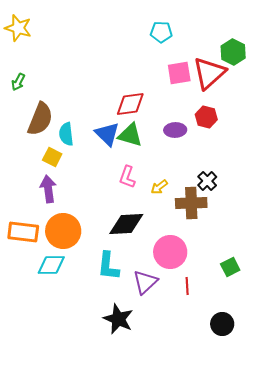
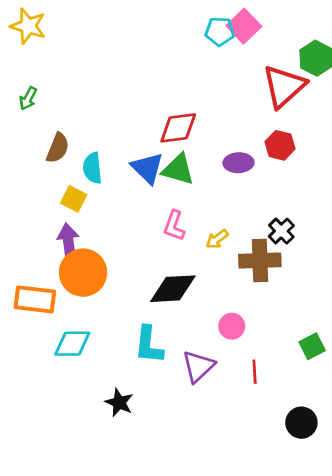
pink square: (179, 73) -> (244, 26), moved, turned -35
brown semicircle: (40, 119) -> (58, 148), size x0.7
orange circle: (63, 231) -> (83, 273), moved
pink circle: (170, 252) -> (232, 326), size x0.6
black star: (118, 319) -> (119, 403), moved, size x0.7

